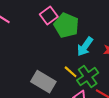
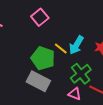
green pentagon: (66, 25) -> (43, 58), moved
yellow line: (71, 72) -> (61, 48), moved

